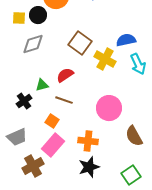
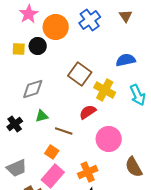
blue semicircle: (126, 40) -> (126, 60), moved
gray diamond: (33, 44) -> (33, 89), moved
red semicircle: (65, 75) -> (88, 112), moved
black cross: (24, 101) -> (15, 124), moved
orange cross: (88, 141) -> (88, 172), turned -30

